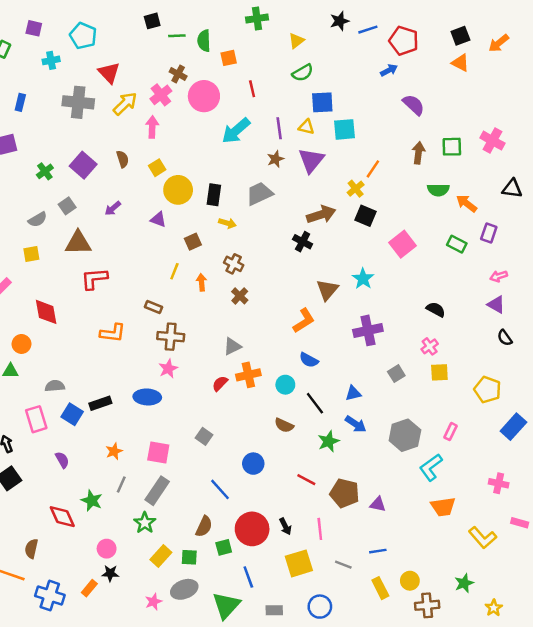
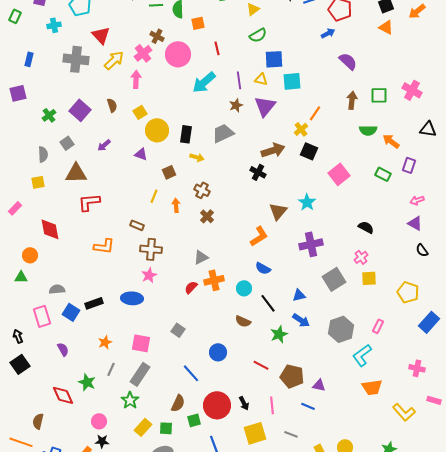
gray semicircle: (38, 219) -> (43, 154), turned -63
gray square: (396, 374) -> (334, 279), size x1.6
blue line: (378, 551) -> (308, 406), moved, turned 32

